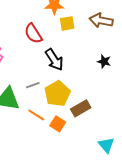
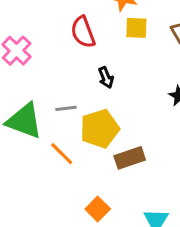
black arrow: (54, 60) -> (106, 78), size x0.6
orange square: (58, 124) -> (98, 209), moved

